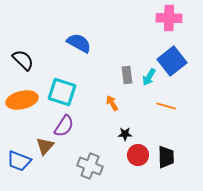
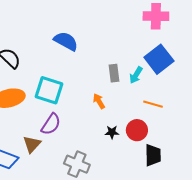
red circle: (138, 155) -> (137, 130), moved

